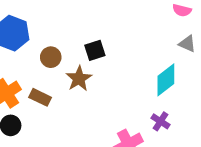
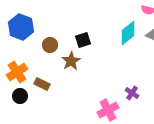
cyan diamond: (166, 80) -> (128, 33), moved
brown rectangle: (40, 97) -> (42, 84), moved

